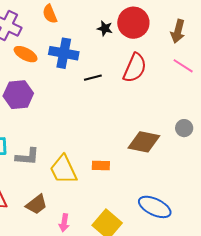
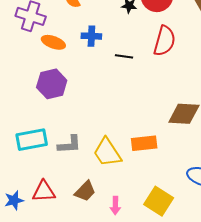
blue cross: (64, 53) -> (91, 36), size x0.7
black line: (93, 78) -> (124, 56), turned 30
orange rectangle: (101, 166) -> (144, 143), size x1.4

